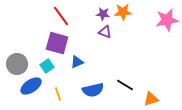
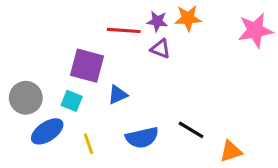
red line: (61, 16) -> (124, 30), moved, turned -50
cyan square: (47, 66) -> (72, 101), turned -32

